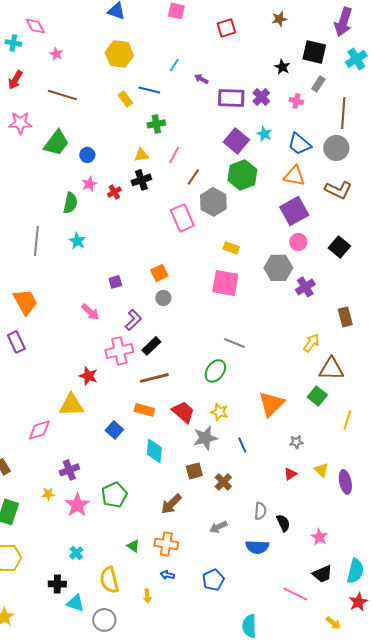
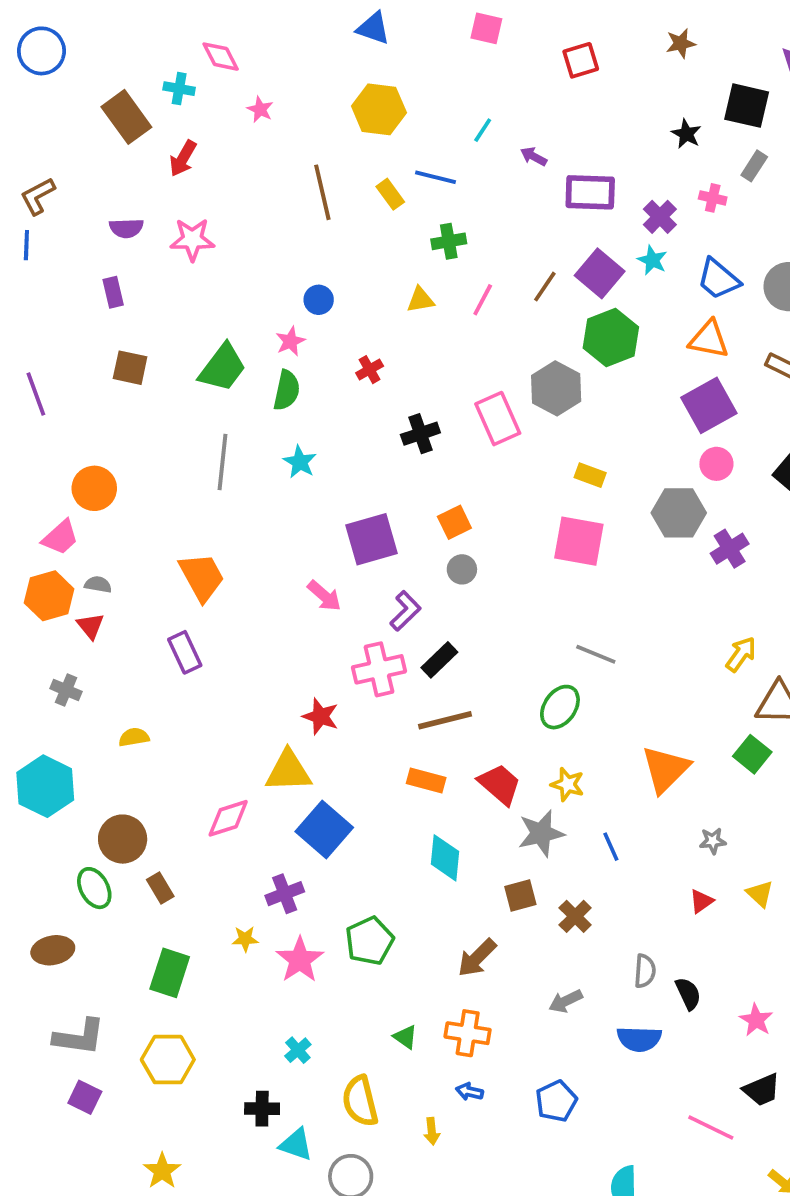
brown line: (62, 95) -> (322, 192), moved, turned 60
purple cross: (261, 97) -> (660, 217), moved
green trapezoid: (56, 143) -> (222, 368), moved
brown line: (193, 177) -> (545, 287), moved
black cross: (141, 180) -> (420, 434), moved
pink star: (89, 184) -> (290, 341), moved
purple square: (115, 282) -> (371, 539), size x2.0
blue square: (114, 430) -> (324, 830), moved, size x1.6

